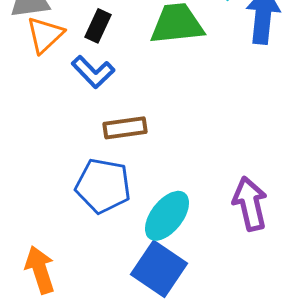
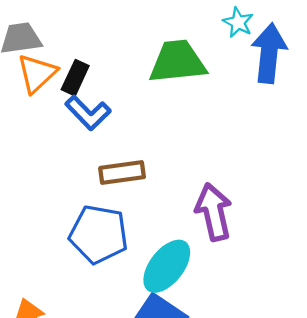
black rectangle: (98, 26) -> (75, 78), moved
purple arrow: (250, 204) -> (214, 212), moved

